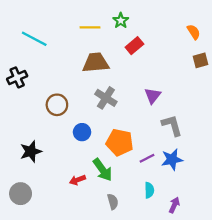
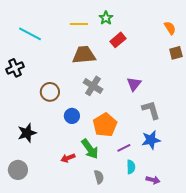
orange pentagon: (120, 142) -> (105, 125), turned 30
purple line: (147, 158) -> (124, 148), moved
purple arrow: (174, 205) -> (153, 180), turned 80

